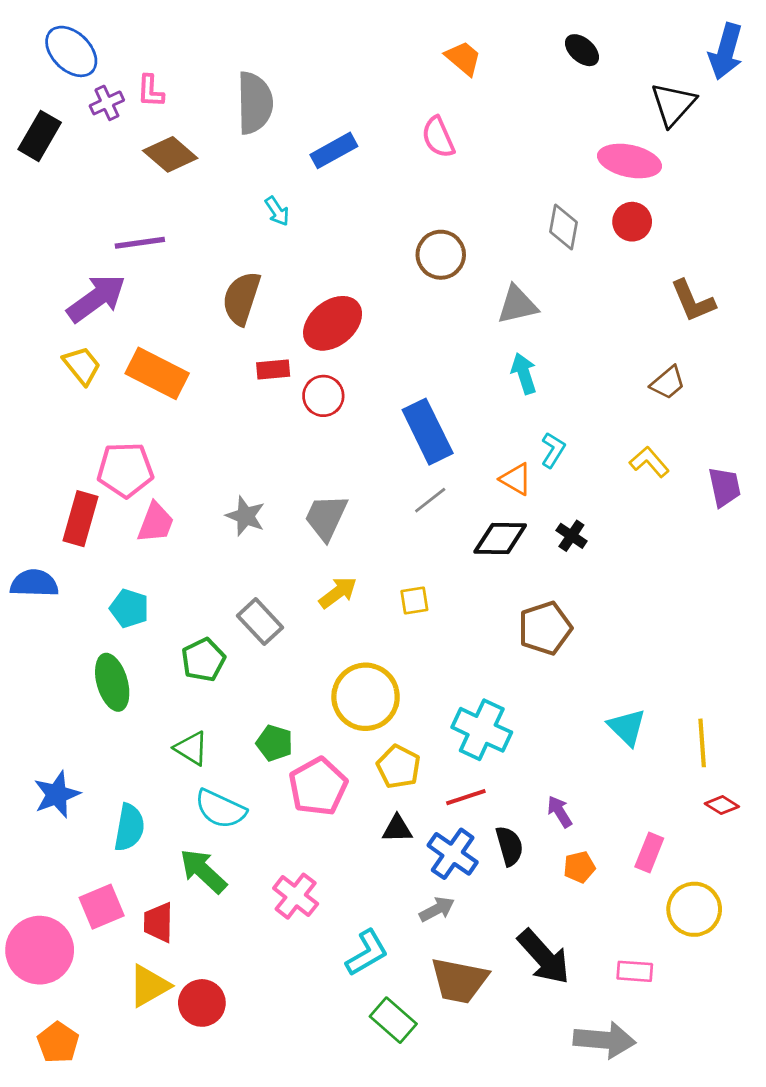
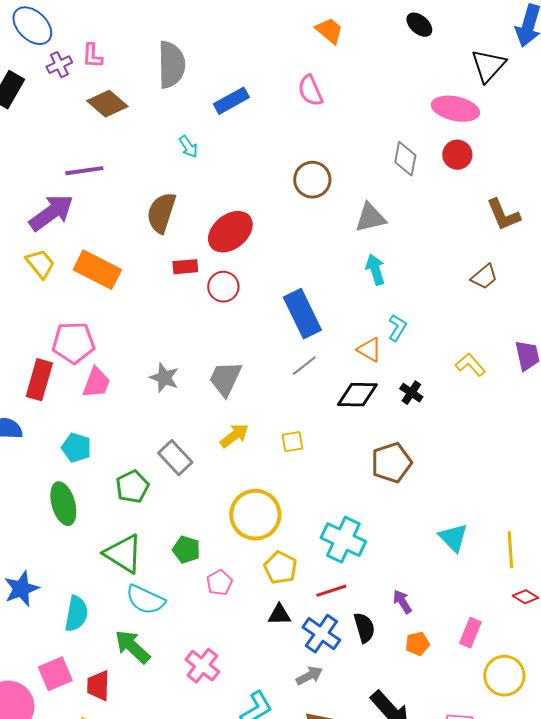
yellow L-shape: (649, 462) -> (470, 365), moved
green triangle: (191, 748) -> (123, 554), size x1.5
pink pentagon: (318, 787) -> (219, 583), size x0.6

